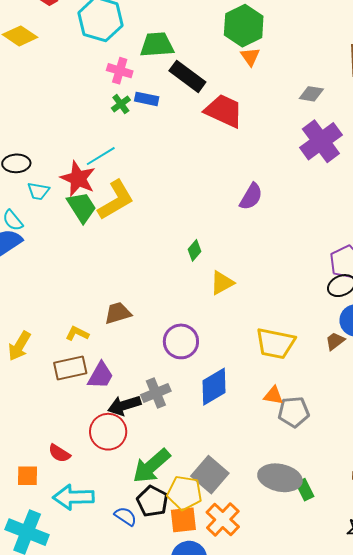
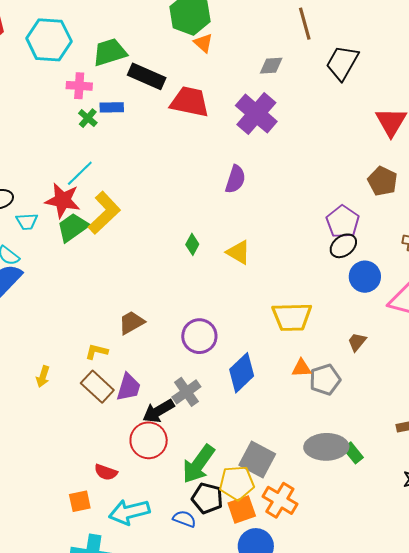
purple cross: (321, 141) -> (256, 114), moved
green trapezoid: (82, 207) -> (73, 227), turned -80
yellow triangle: (222, 283) -> (238, 252), moved, turned -48
brown trapezoid: (335, 341) -> (357, 342), moved
yellow arrow: (19, 346) -> (43, 377), size x0.7
brown rectangle: (70, 368) -> (97, 387), turned 68

